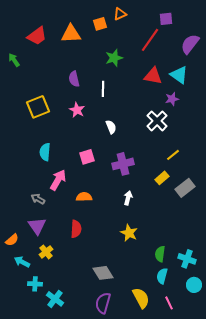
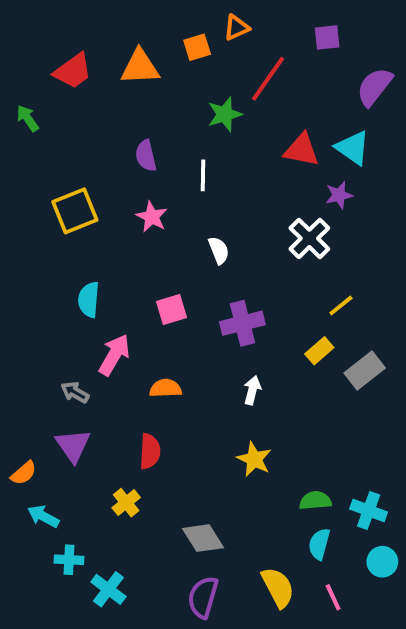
red line: (150, 40) -> (268, 79), moved
yellow cross: (46, 252) -> (126, 503), moved
green semicircle: (160, 254) -> (315, 501), turned 77

